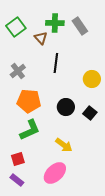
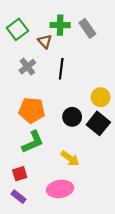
gray cross: (18, 71) -> (27, 67), moved
yellow circle: (92, 79) -> (101, 97), moved
black square: (90, 113) -> (98, 123), size x1.5
pink ellipse: (55, 173) -> (60, 189), turned 35

